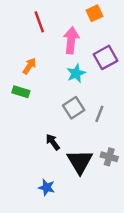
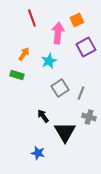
orange square: (94, 13) -> (77, 20), moved
cyan star: (76, 73) -> (49, 61), moved
gray cross: (109, 157) -> (89, 117), moved

